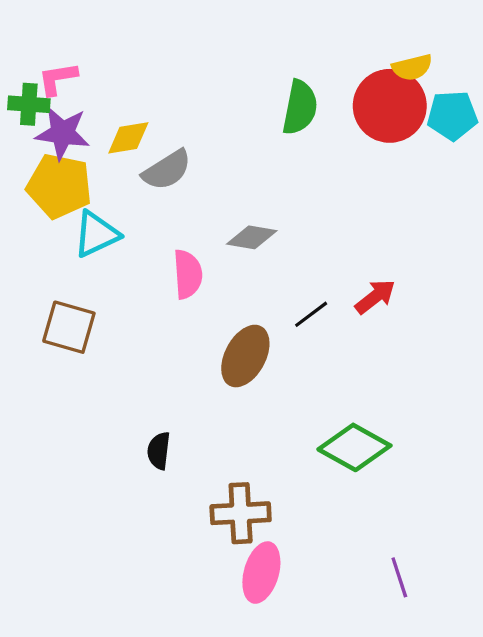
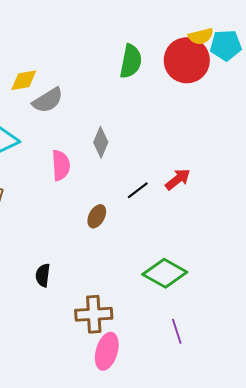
cyan pentagon: (452, 115) -> (226, 45), moved
gray diamond: (252, 237) -> (101, 142), turned -76
brown ellipse: (245, 356) -> (97, 216), size x0.6
purple line: (399, 577) -> (177, 331), moved

